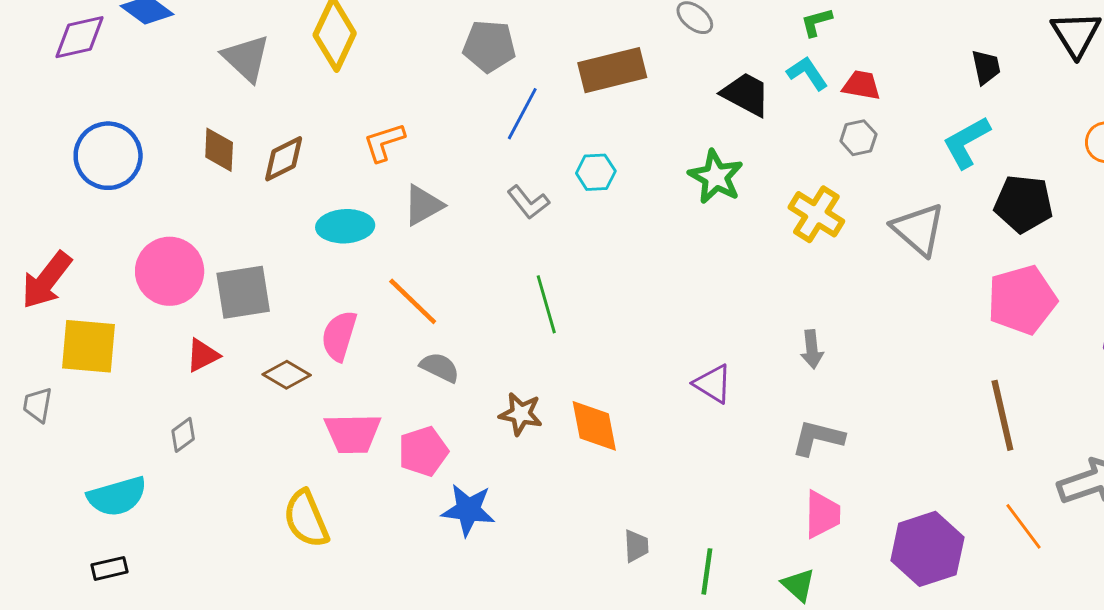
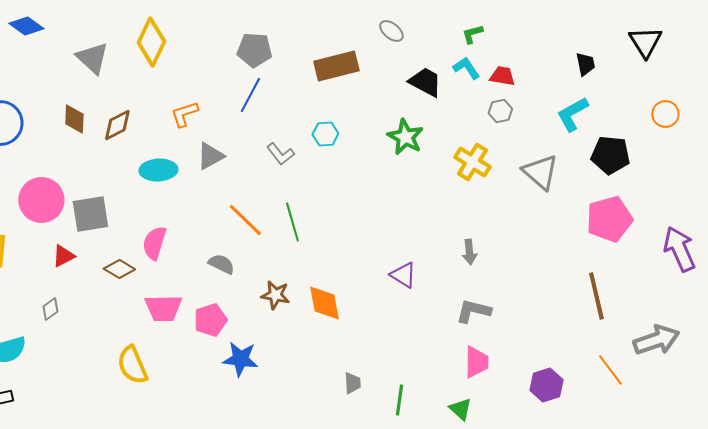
blue line: (522, 114) -> (250, 95), moved
orange line: (413, 301) -> (245, 220), moved
purple hexagon: (927, 549) -> (546, 385), size x0.7

